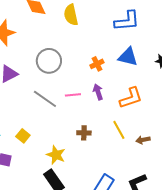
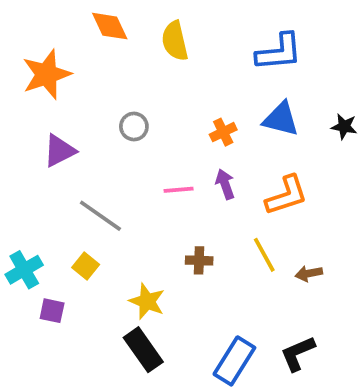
gray circle: (49, 61) -> (134, 127), size x0.6
gray line: (45, 99) -> (100, 216), moved

